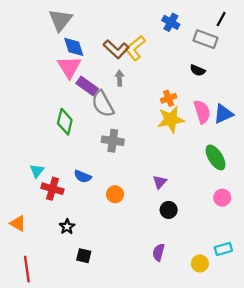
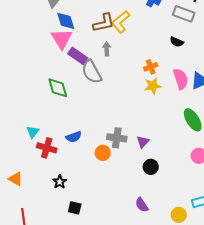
brown L-shape: (116, 49) -> (104, 23), turned -55
yellow star: (171, 119) -> (153, 86), size x0.7
green diamond: (65, 122) -> (58, 88), turned -30
gray cross: (113, 141) -> (117, 138), moved
blue semicircle: (83, 176) -> (74, 137), turned -42
purple semicircle: (159, 252) -> (142, 205), turned -49

